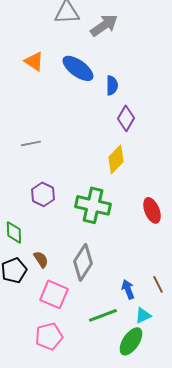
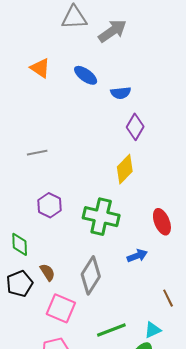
blue ellipse: (78, 68) -> (86, 75), size x0.7
blue semicircle: (112, 85) -> (121, 93), turned 84
blue arrow: (128, 289) -> (137, 256), moved, turned 90

